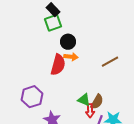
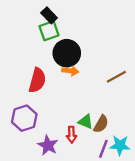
black circle: (68, 42) -> (67, 53), size x1.5
red semicircle: (58, 65) -> (37, 80), moved
red arrow: (90, 111) -> (71, 135), moved

